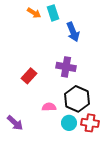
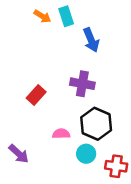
red cross: (90, 123) -> (116, 166), moved

